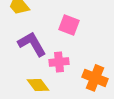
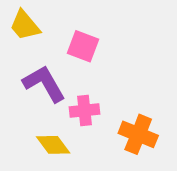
pink square: (69, 25) -> (83, 46), moved

